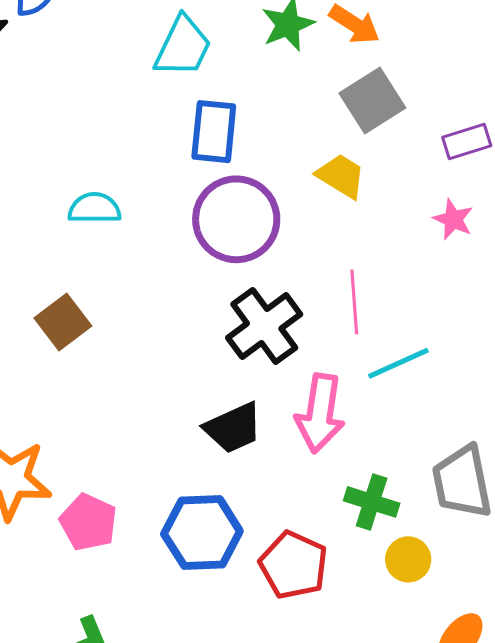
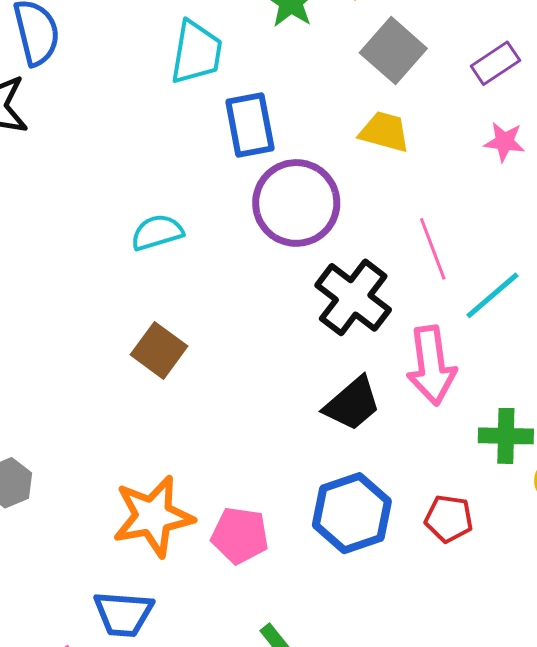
red pentagon: (293, 565) -> (449, 519), size x0.7

